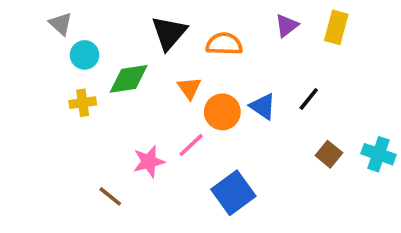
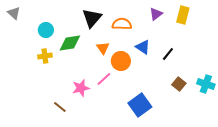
gray triangle: (61, 24) -> (14, 13), moved
blue triangle: (263, 106) -> (143, 47), moved
blue square: (233, 193) -> (140, 105), moved

